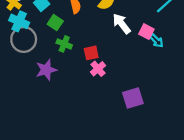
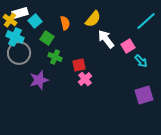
pink square: (146, 32) -> (128, 46), turned 32
cyan arrow: (156, 41) -> (141, 61), moved
purple square: (133, 98) -> (144, 95), moved

